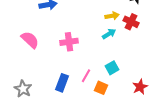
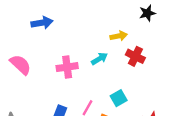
red cross: (131, 22) -> (135, 56), moved
cyan arrow: (109, 34) -> (99, 59), moved

